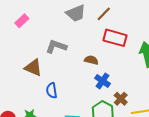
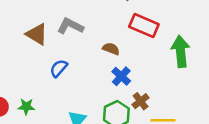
brown triangle: (33, 68) -> (37, 34), moved
blue semicircle: (52, 90) -> (59, 68), moved, turned 42

